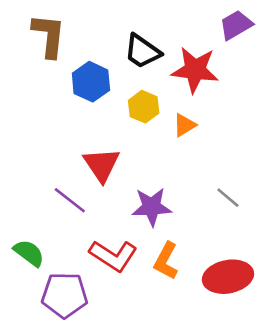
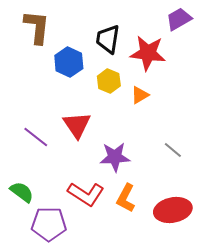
black trapezoid: (142, 51) -> (108, 39), turned 64
purple line: (70, 200) -> (36, 137), moved

